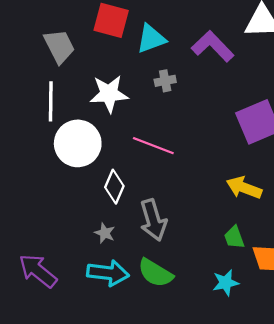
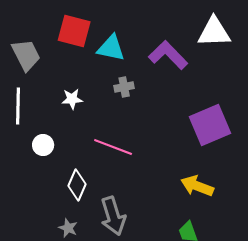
cyan triangle: (151, 39) -> (111, 48), turned 32
white star: (109, 94) -> (72, 99), size x0.6
white circle: (78, 143) -> (43, 145), size x0.5

